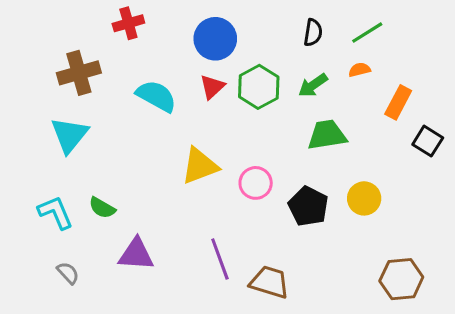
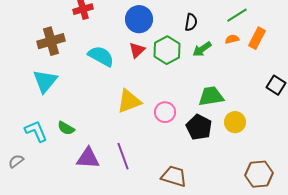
black semicircle: (313, 33) -> (191, 22), moved
orange rectangle: (398, 102) -> (257, 38), moved
green trapezoid: (327, 135) -> (211, 96), moved
purple line: (220, 259) -> (123, 156), moved
gray semicircle: (68, 273) -> (16, 161), moved, turned -84

